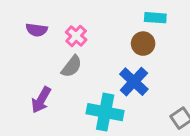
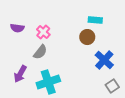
blue cross: (134, 82) -> (104, 60), moved
cyan cross: (105, 112) -> (48, 82), moved, turned -30

